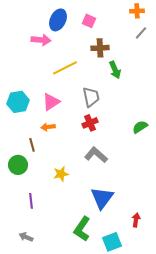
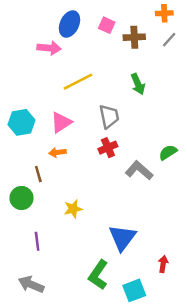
brown cross: (100, 48) -> (134, 37), moved
gray L-shape: (96, 155) -> (139, 170), moved
gray arrow: (26, 237) -> (31, 284), size x1.5

